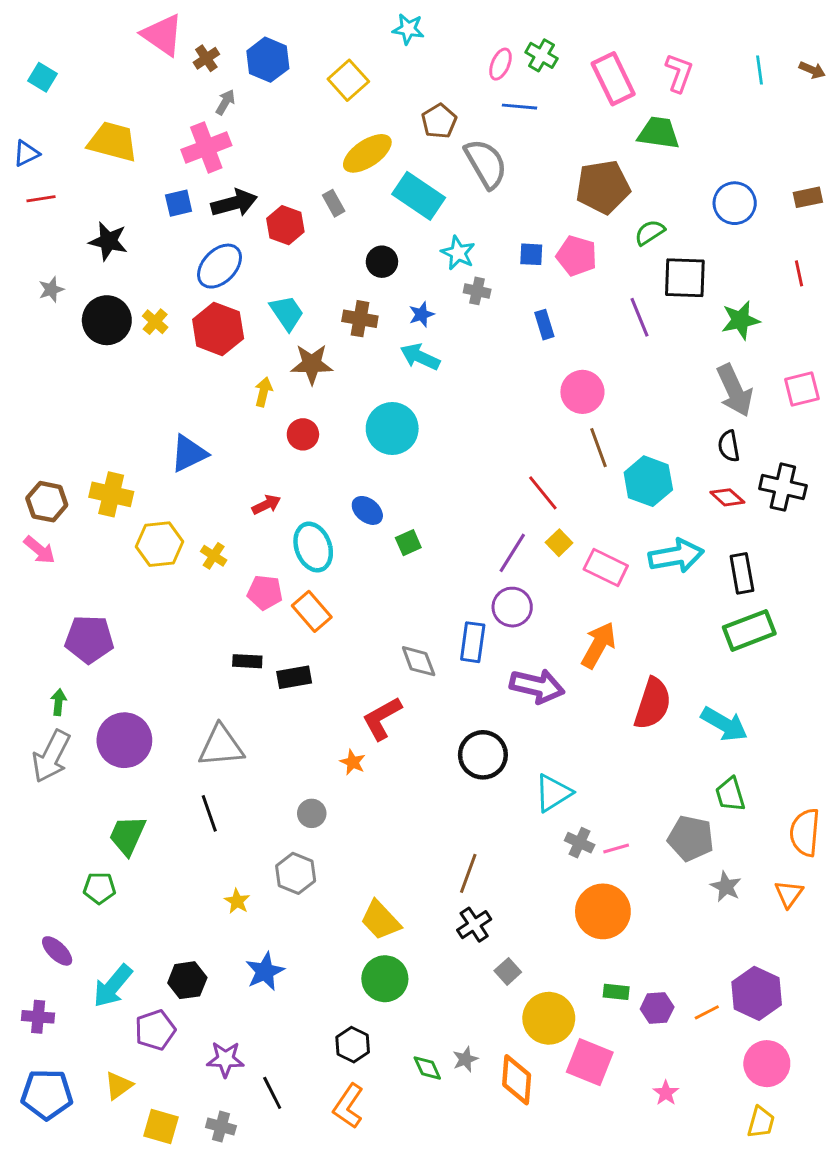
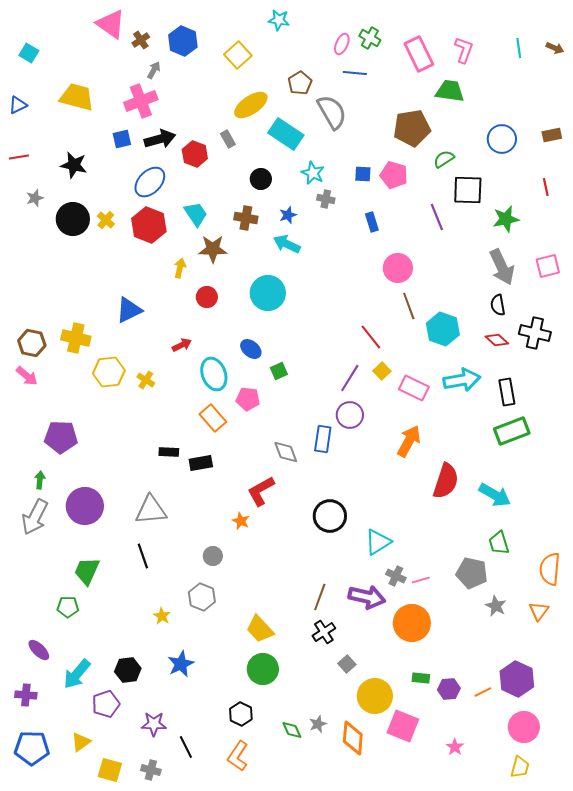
red line: (41, 199) -> (19, 157), moved
pink pentagon: (265, 592) -> (248, 399), moved
purple arrow: (537, 686) -> (367, 597), moved

